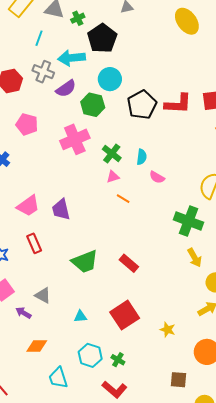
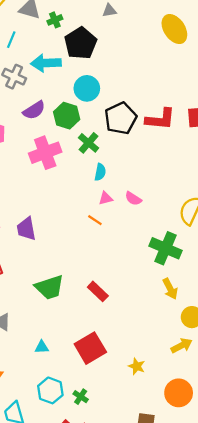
purple semicircle: (66, 89) -> (34, 110), moved
green cross: (112, 153) -> (89, 143), moved
cyan semicircle: (142, 157) -> (100, 172), moved
pink triangle: (113, 177) -> (106, 198), moved

